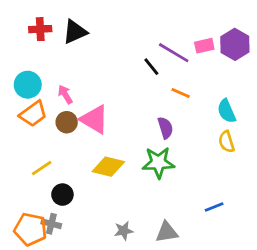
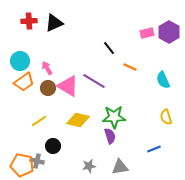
purple line: (174, 53) -> (94, 81), moved
purple semicircle: (165, 128) -> (110, 136), moved
yellow semicircle: (227, 142) -> (166, 117), moved
yellow line: (42, 168) -> (39, 121), moved
black circle: (62, 195) -> (53, 146), moved

